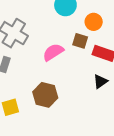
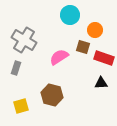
black triangle: (100, 81) -> (101, 83), turned 32

